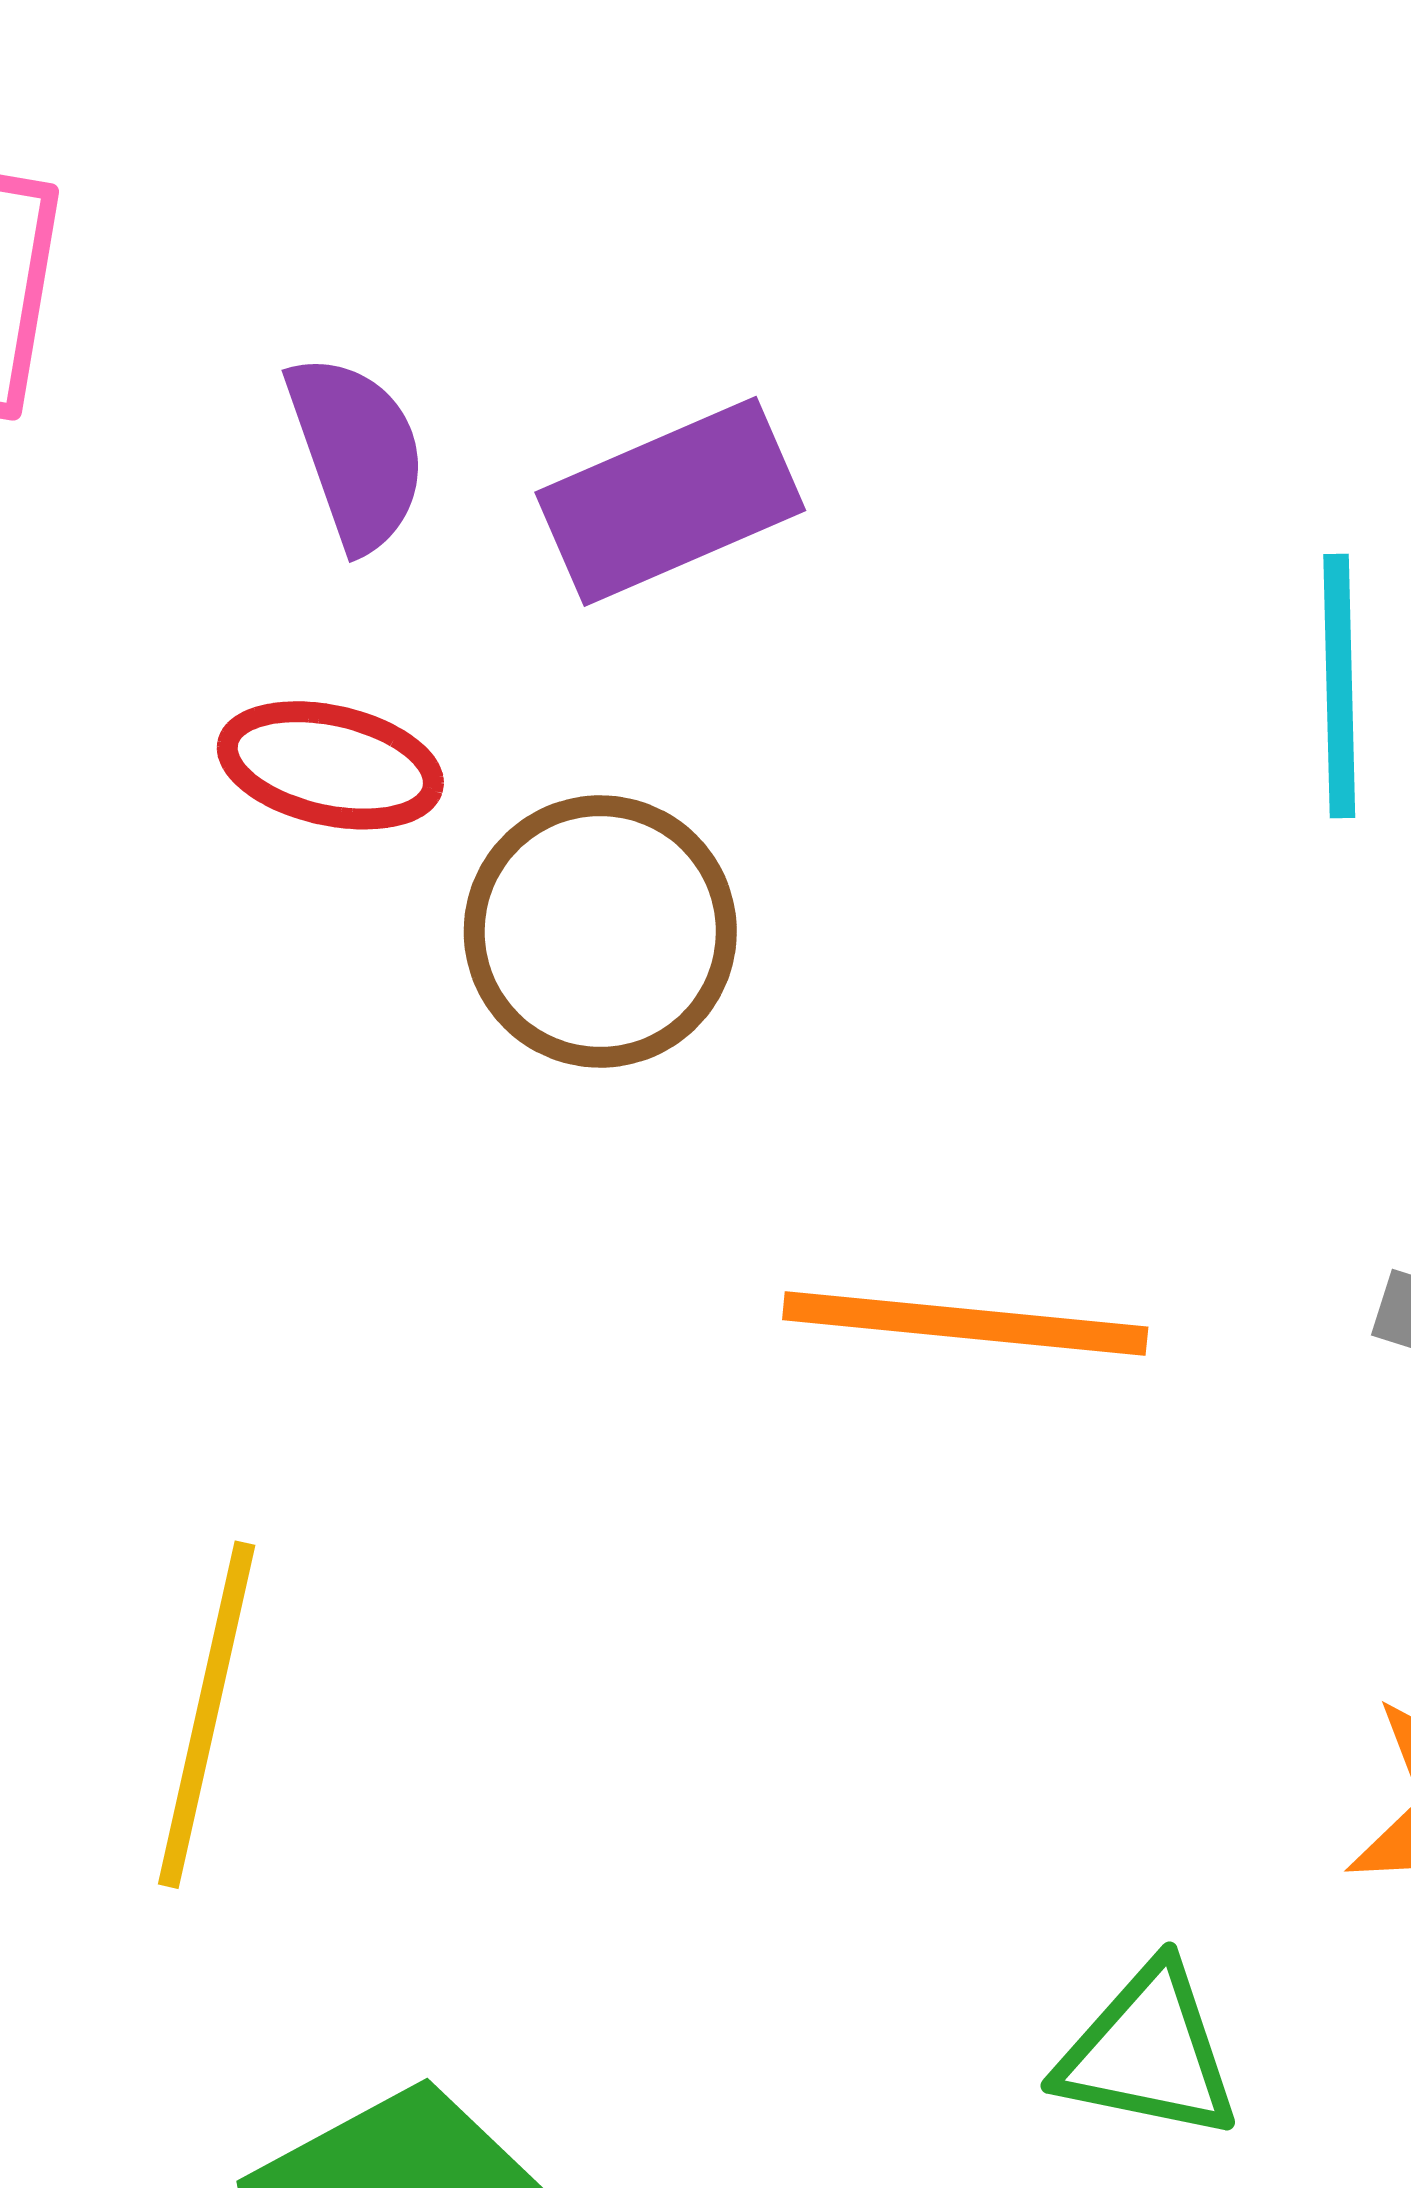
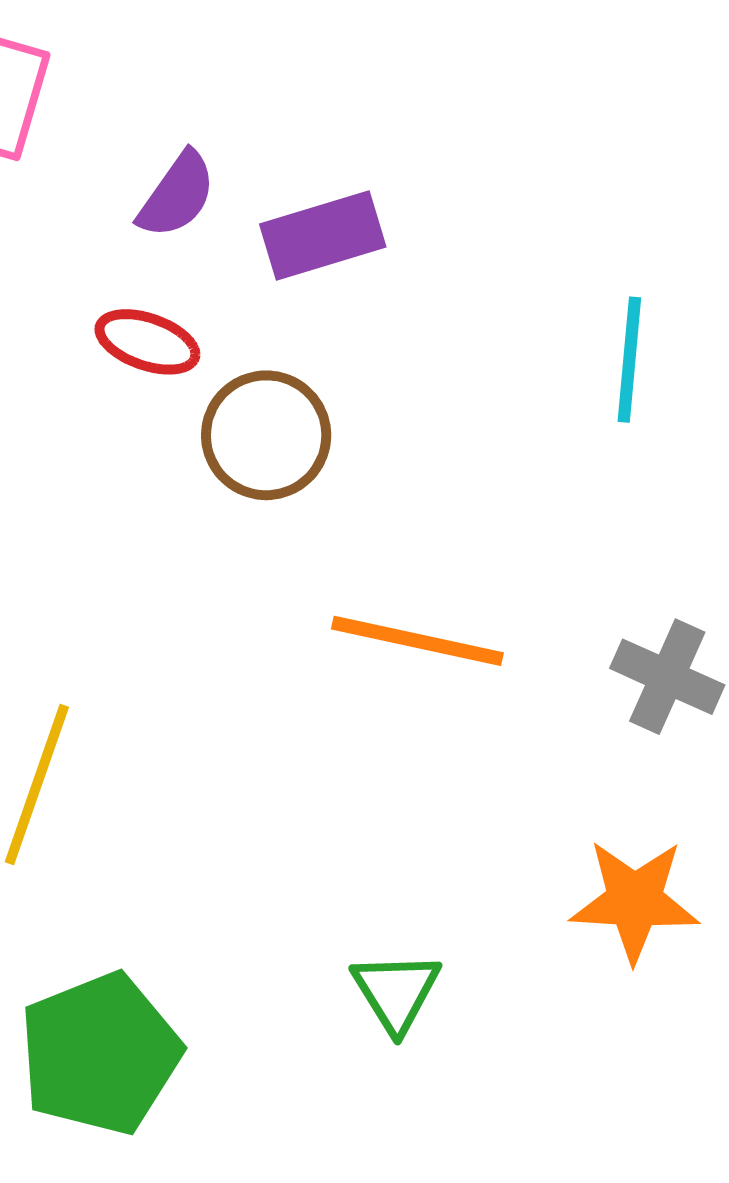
purple semicircle: (356, 452) -> (177, 195), turned 48
green triangle: (1148, 2053) -> (396, 992), moved, turned 40

